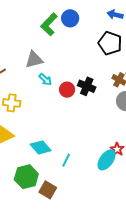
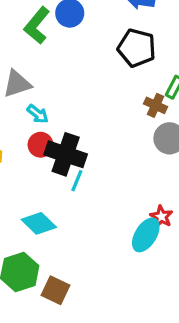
black cross: (87, 86) -> (66, 154), moved, size x1.4
red circle: (67, 90) -> (41, 145), moved
cyan line: (66, 160) -> (77, 181), moved

